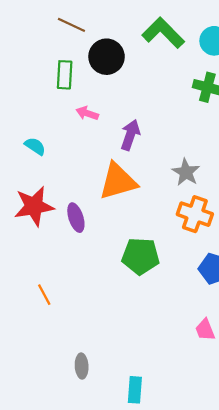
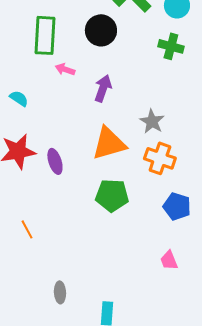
black circle: (107, 57) -> (101, 30), moved
green rectangle: (65, 75) -> (45, 35), size x1.5
orange triangle: (118, 181) -> (109, 143), moved

